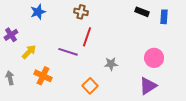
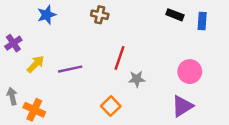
red line: (87, 37) -> (119, 58), moved
purple line: (68, 52) -> (70, 69), moved, turned -30
orange cross: (43, 76) -> (34, 110), moved

